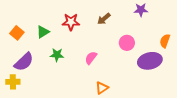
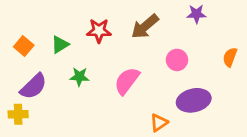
brown arrow: (104, 19) -> (145, 26), size x1.5
pink semicircle: (91, 58) -> (127, 81), size x1.5
purple ellipse: (150, 61) -> (194, 100), moved
orange triangle: (102, 88) -> (159, 123), moved

